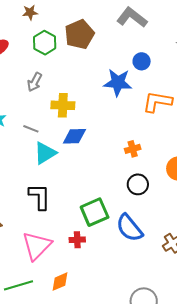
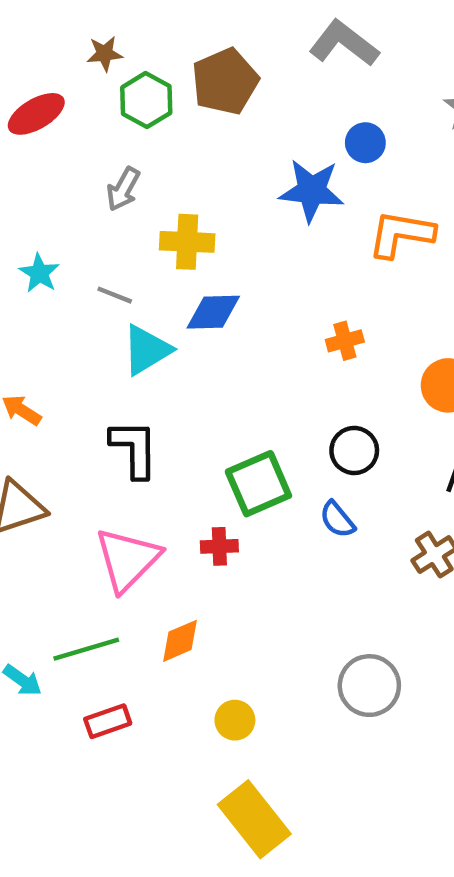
brown star: (30, 12) -> (105, 54), moved
black circle: (138, 184) -> (354, 451), moved
blue semicircle: (129, 228) -> (337, 520), size x0.6

